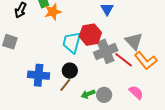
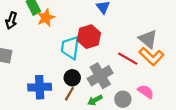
gray triangle: (134, 41) -> (148, 39), moved
gray cross: (106, 51) -> (100, 76), moved
gray circle: (104, 95) -> (123, 99), moved

